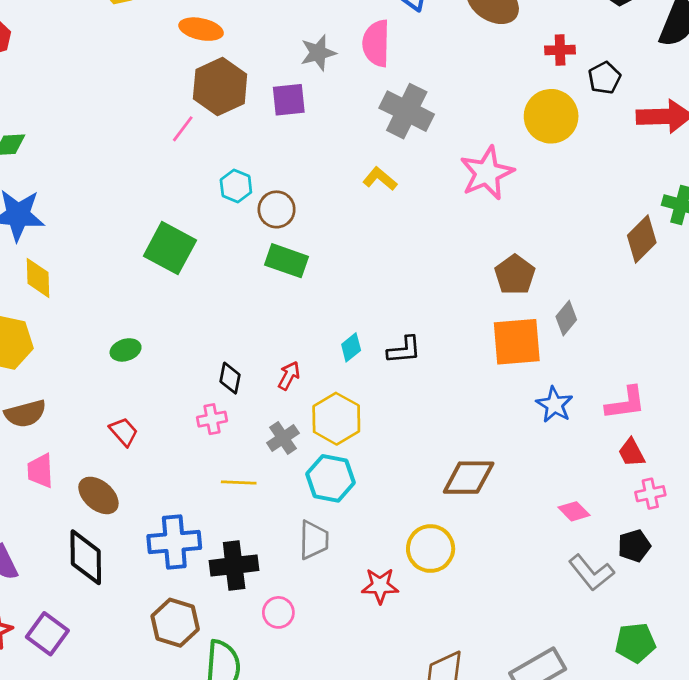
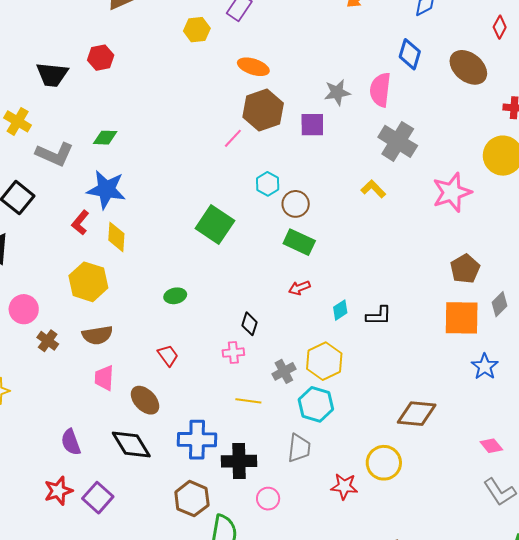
red arrow: (289, 376) -> (299, 288), moved, turned -145
black diamond: (86, 557) -> (131, 444), turned -36

